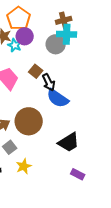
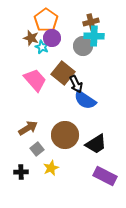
brown square: (36, 71) -> (63, 73), size x1.6
brown circle: (29, 121) -> (65, 135), moved
purple rectangle: (78, 174) -> (105, 176), size x1.6

